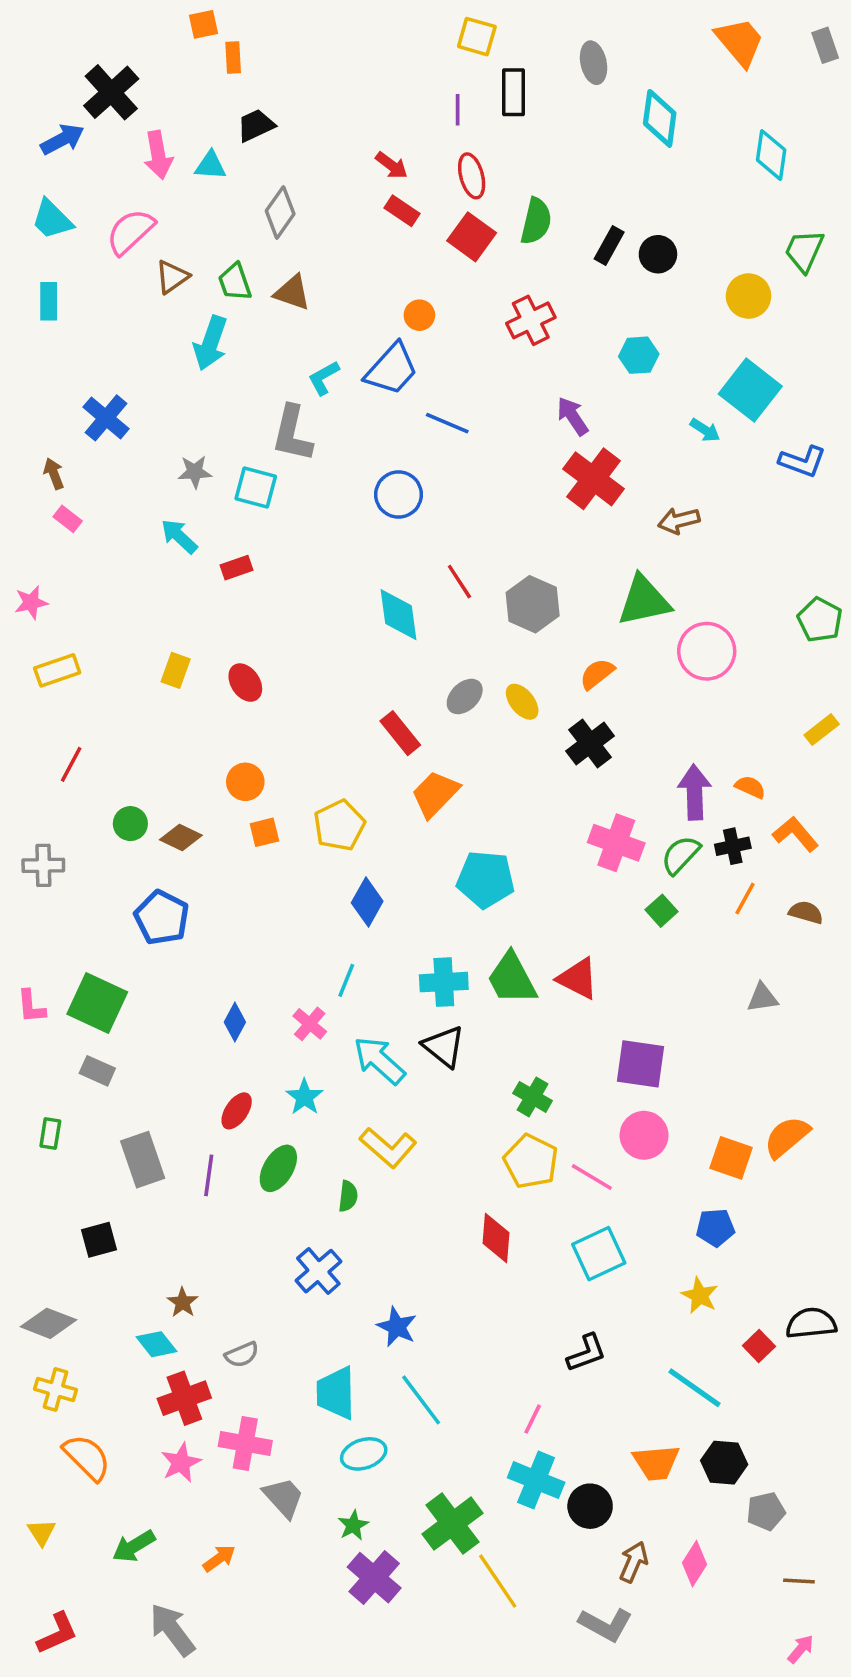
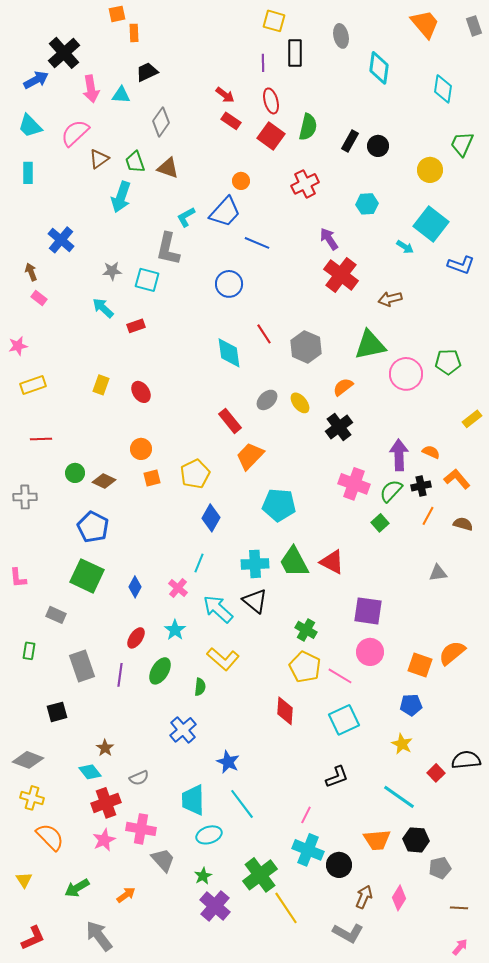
green pentagon: (820, 620) -> (448, 362), moved, turned -30
red line: (71, 764) -> (41, 439), turned 60
green square: (97, 1003) -> (87, 576), moved

